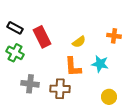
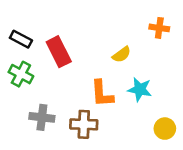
orange cross: (114, 36) -> (159, 28), moved
yellow semicircle: (79, 42) -> (122, 55), moved
yellow circle: (109, 97) -> (165, 129), moved

